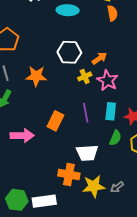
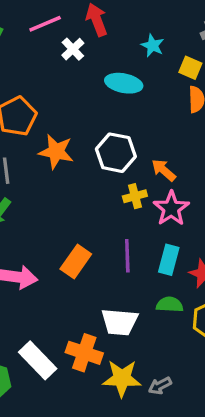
orange arrow: (99, 58) -> (164, 170), turned -112
orange star: (36, 76) -> (56, 152), moved
green semicircle: (115, 138) -> (170, 305), turned -119
white rectangle: (44, 201) -> (38, 360), moved, turned 45

